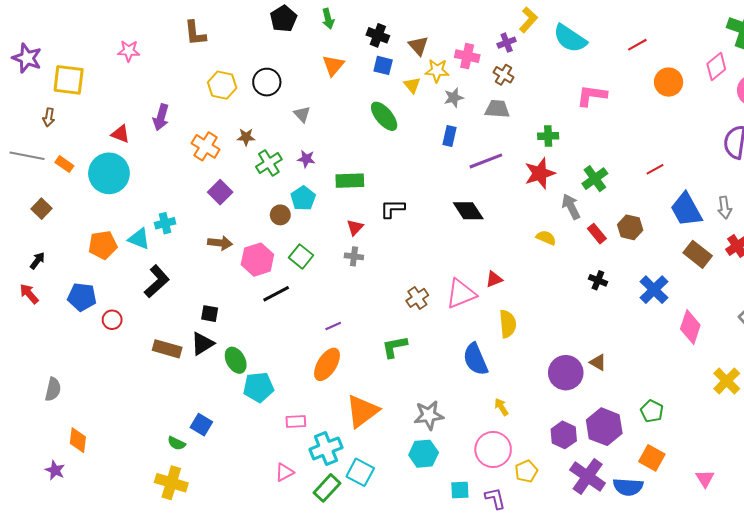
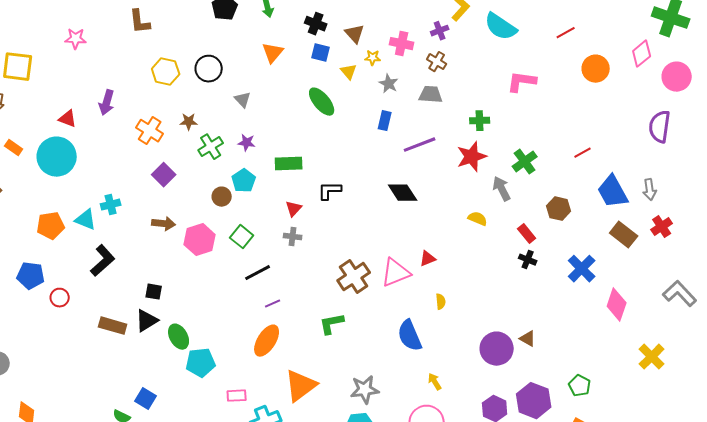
yellow star: (437, 71) -> (373, 58), size x0.7
gray star: (454, 98) -> (389, 84), turned -30
red rectangle: (597, 234) -> (527, 234), moved
black line: (276, 294) -> (258, 273), moved
brown cross: (417, 298) -> (354, 277), size x1.5
yellow semicircle: (508, 324) -> (441, 302), size x0.6

